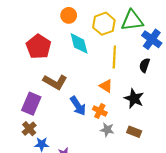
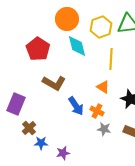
orange circle: (69, 15) -> (67, 19), size x1.5
purple rectangle: (31, 104) -> (16, 104), moved

